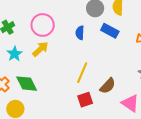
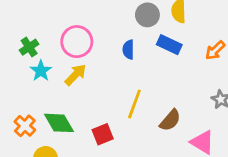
cyan star: (15, 54) -> (41, 71), moved
red square: (85, 100) -> (103, 134), moved

